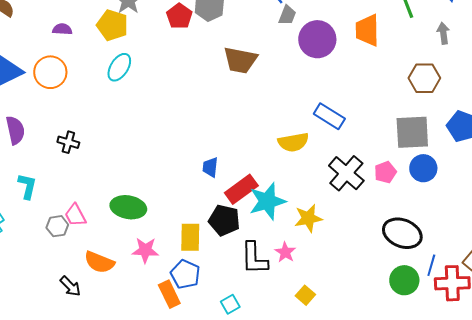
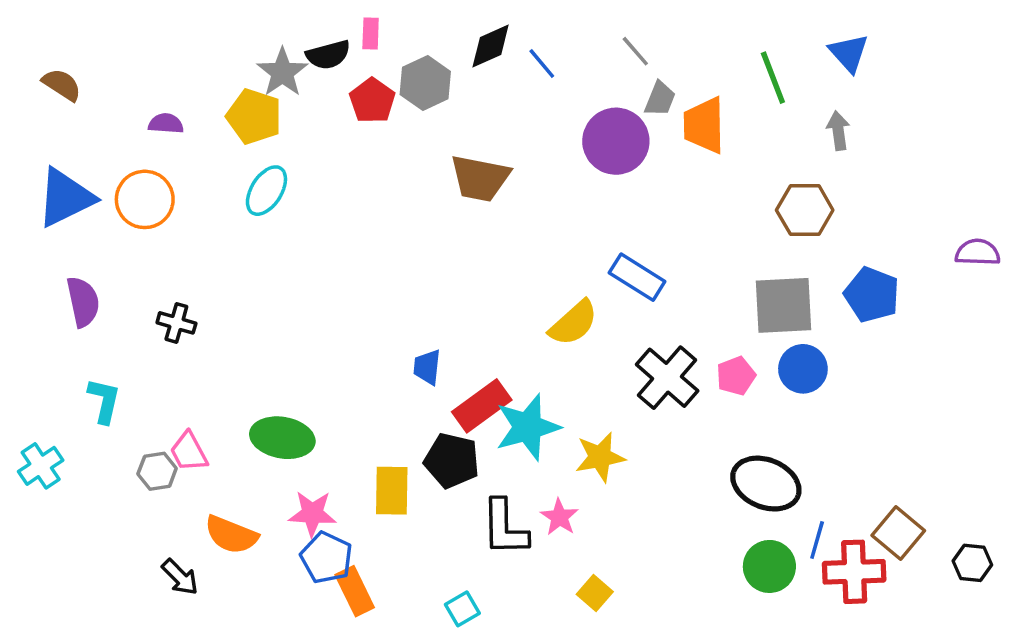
gray trapezoid: (287, 15) -> (660, 99), moved
yellow semicircle: (293, 142) -> (574, 323), turned -32
blue pentagon: (185, 274) -> (326, 558), moved

